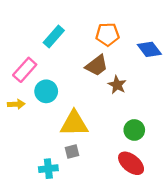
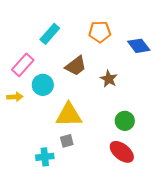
brown trapezoid: (97, 66) -> (76, 66), moved

